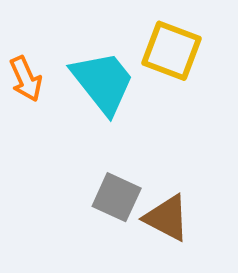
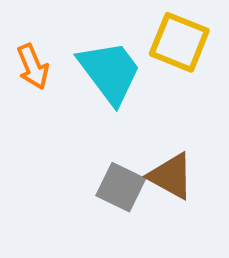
brown triangle: (167, 218) -> (171, 176), moved

